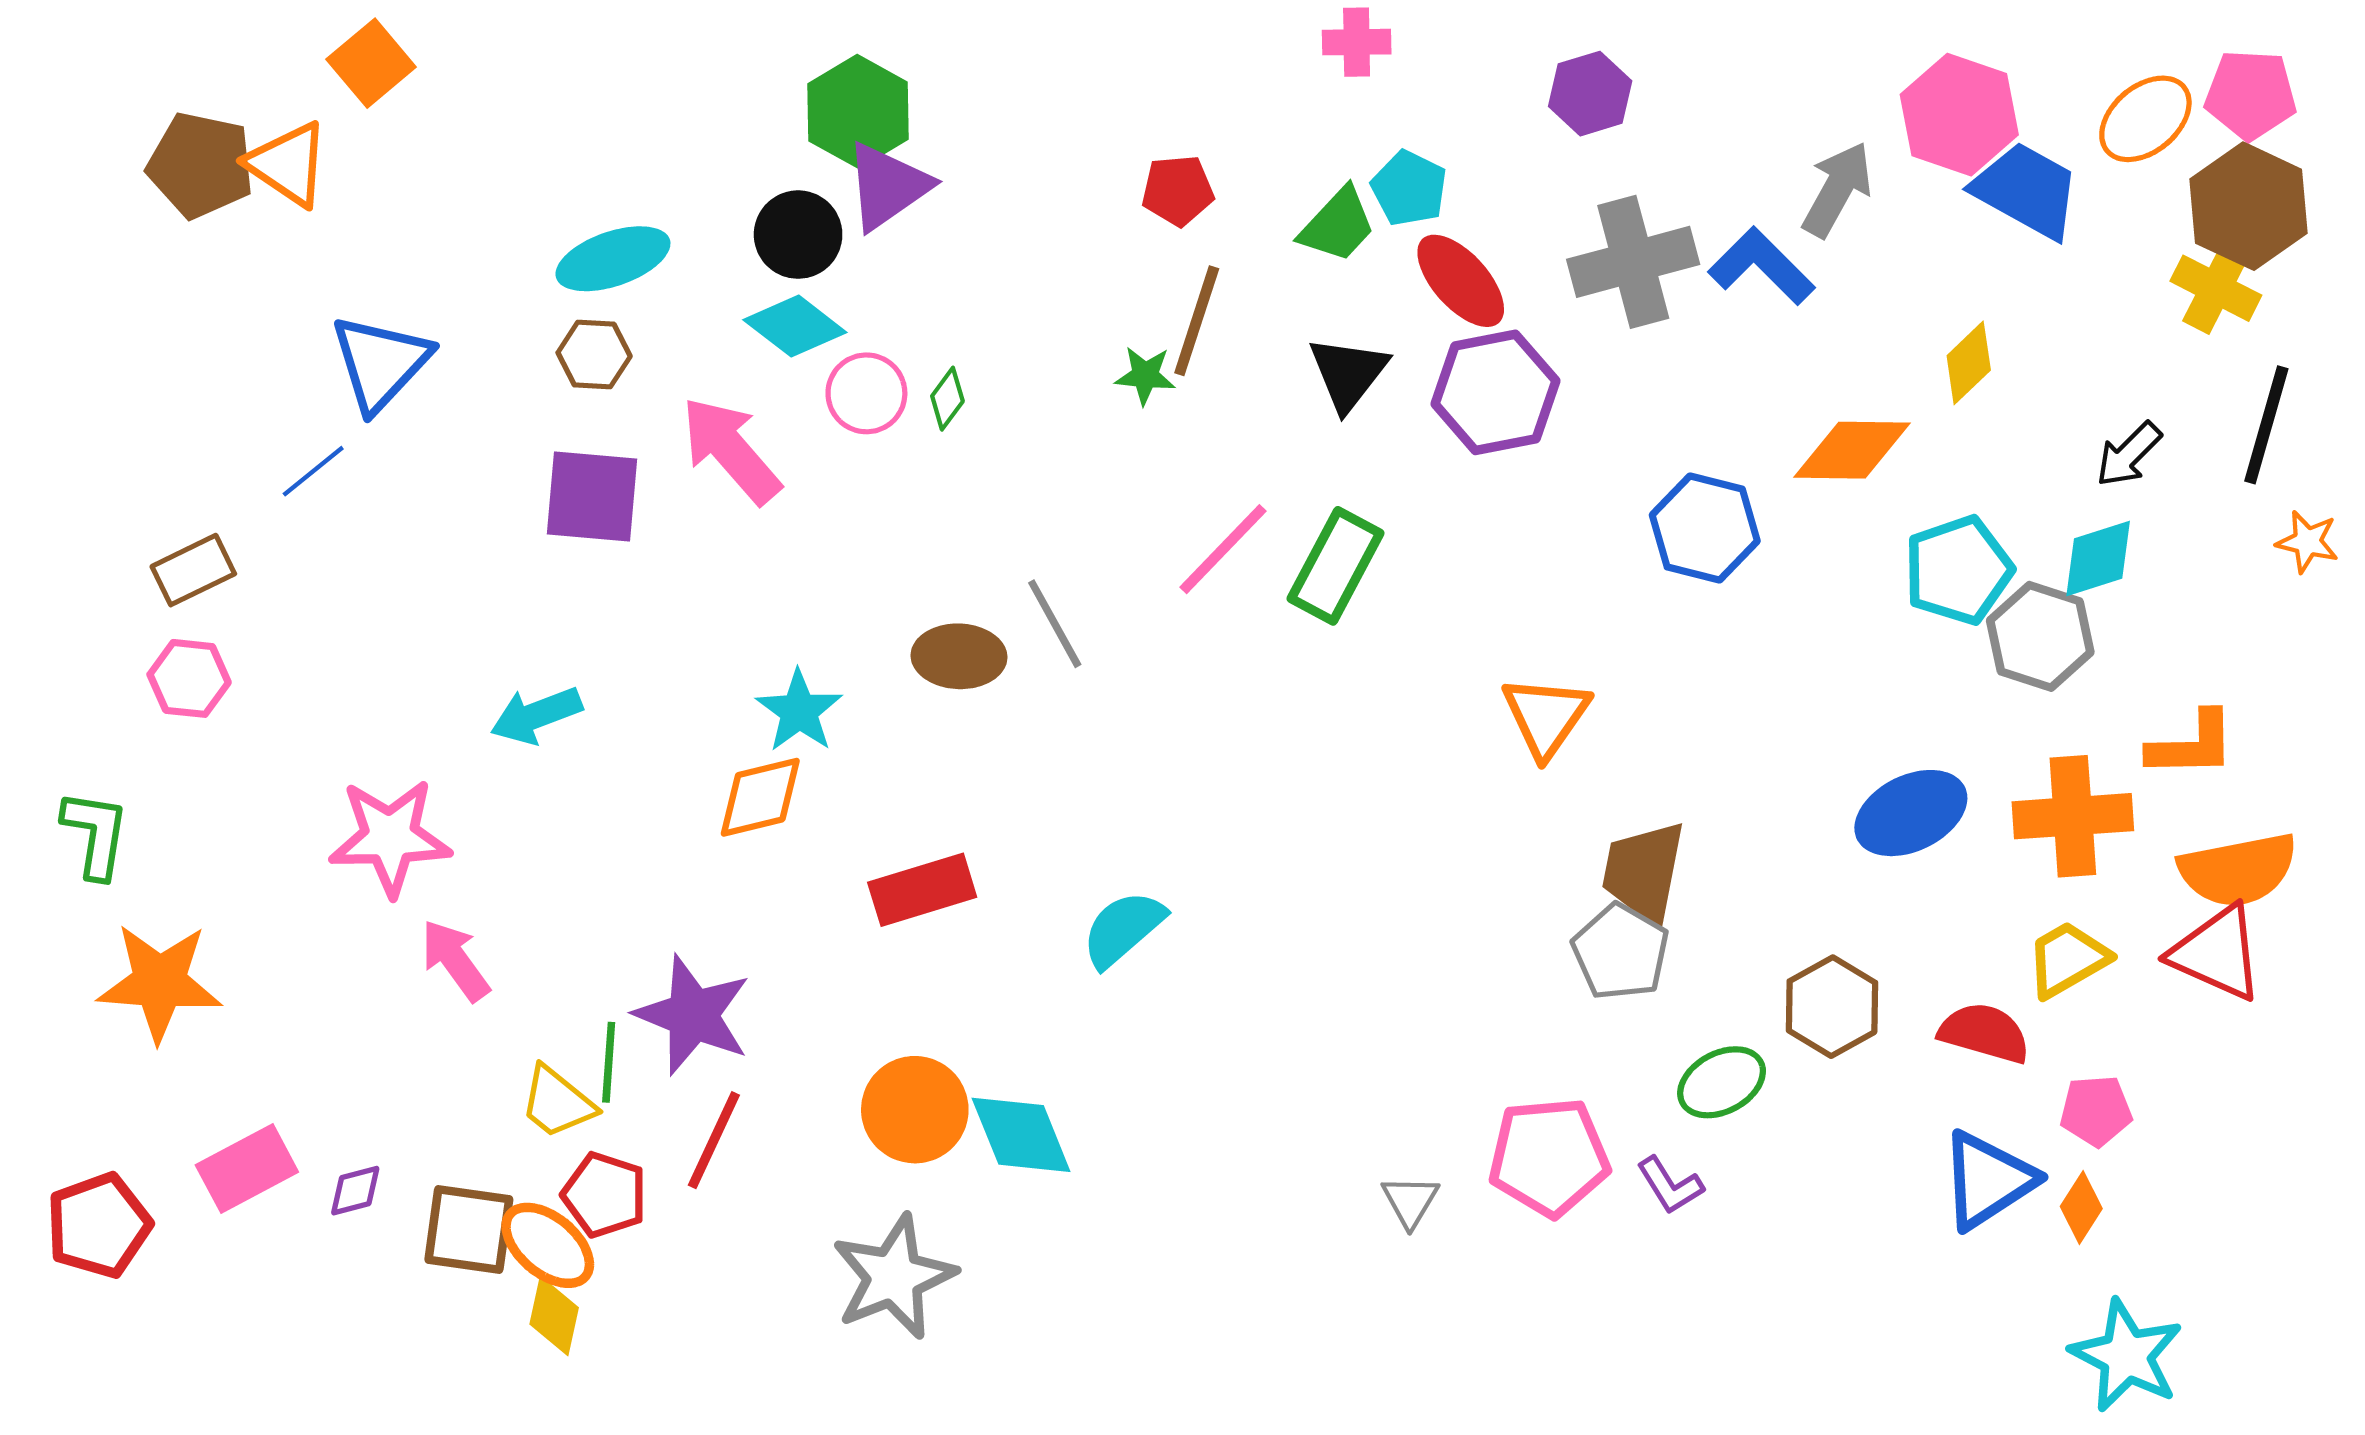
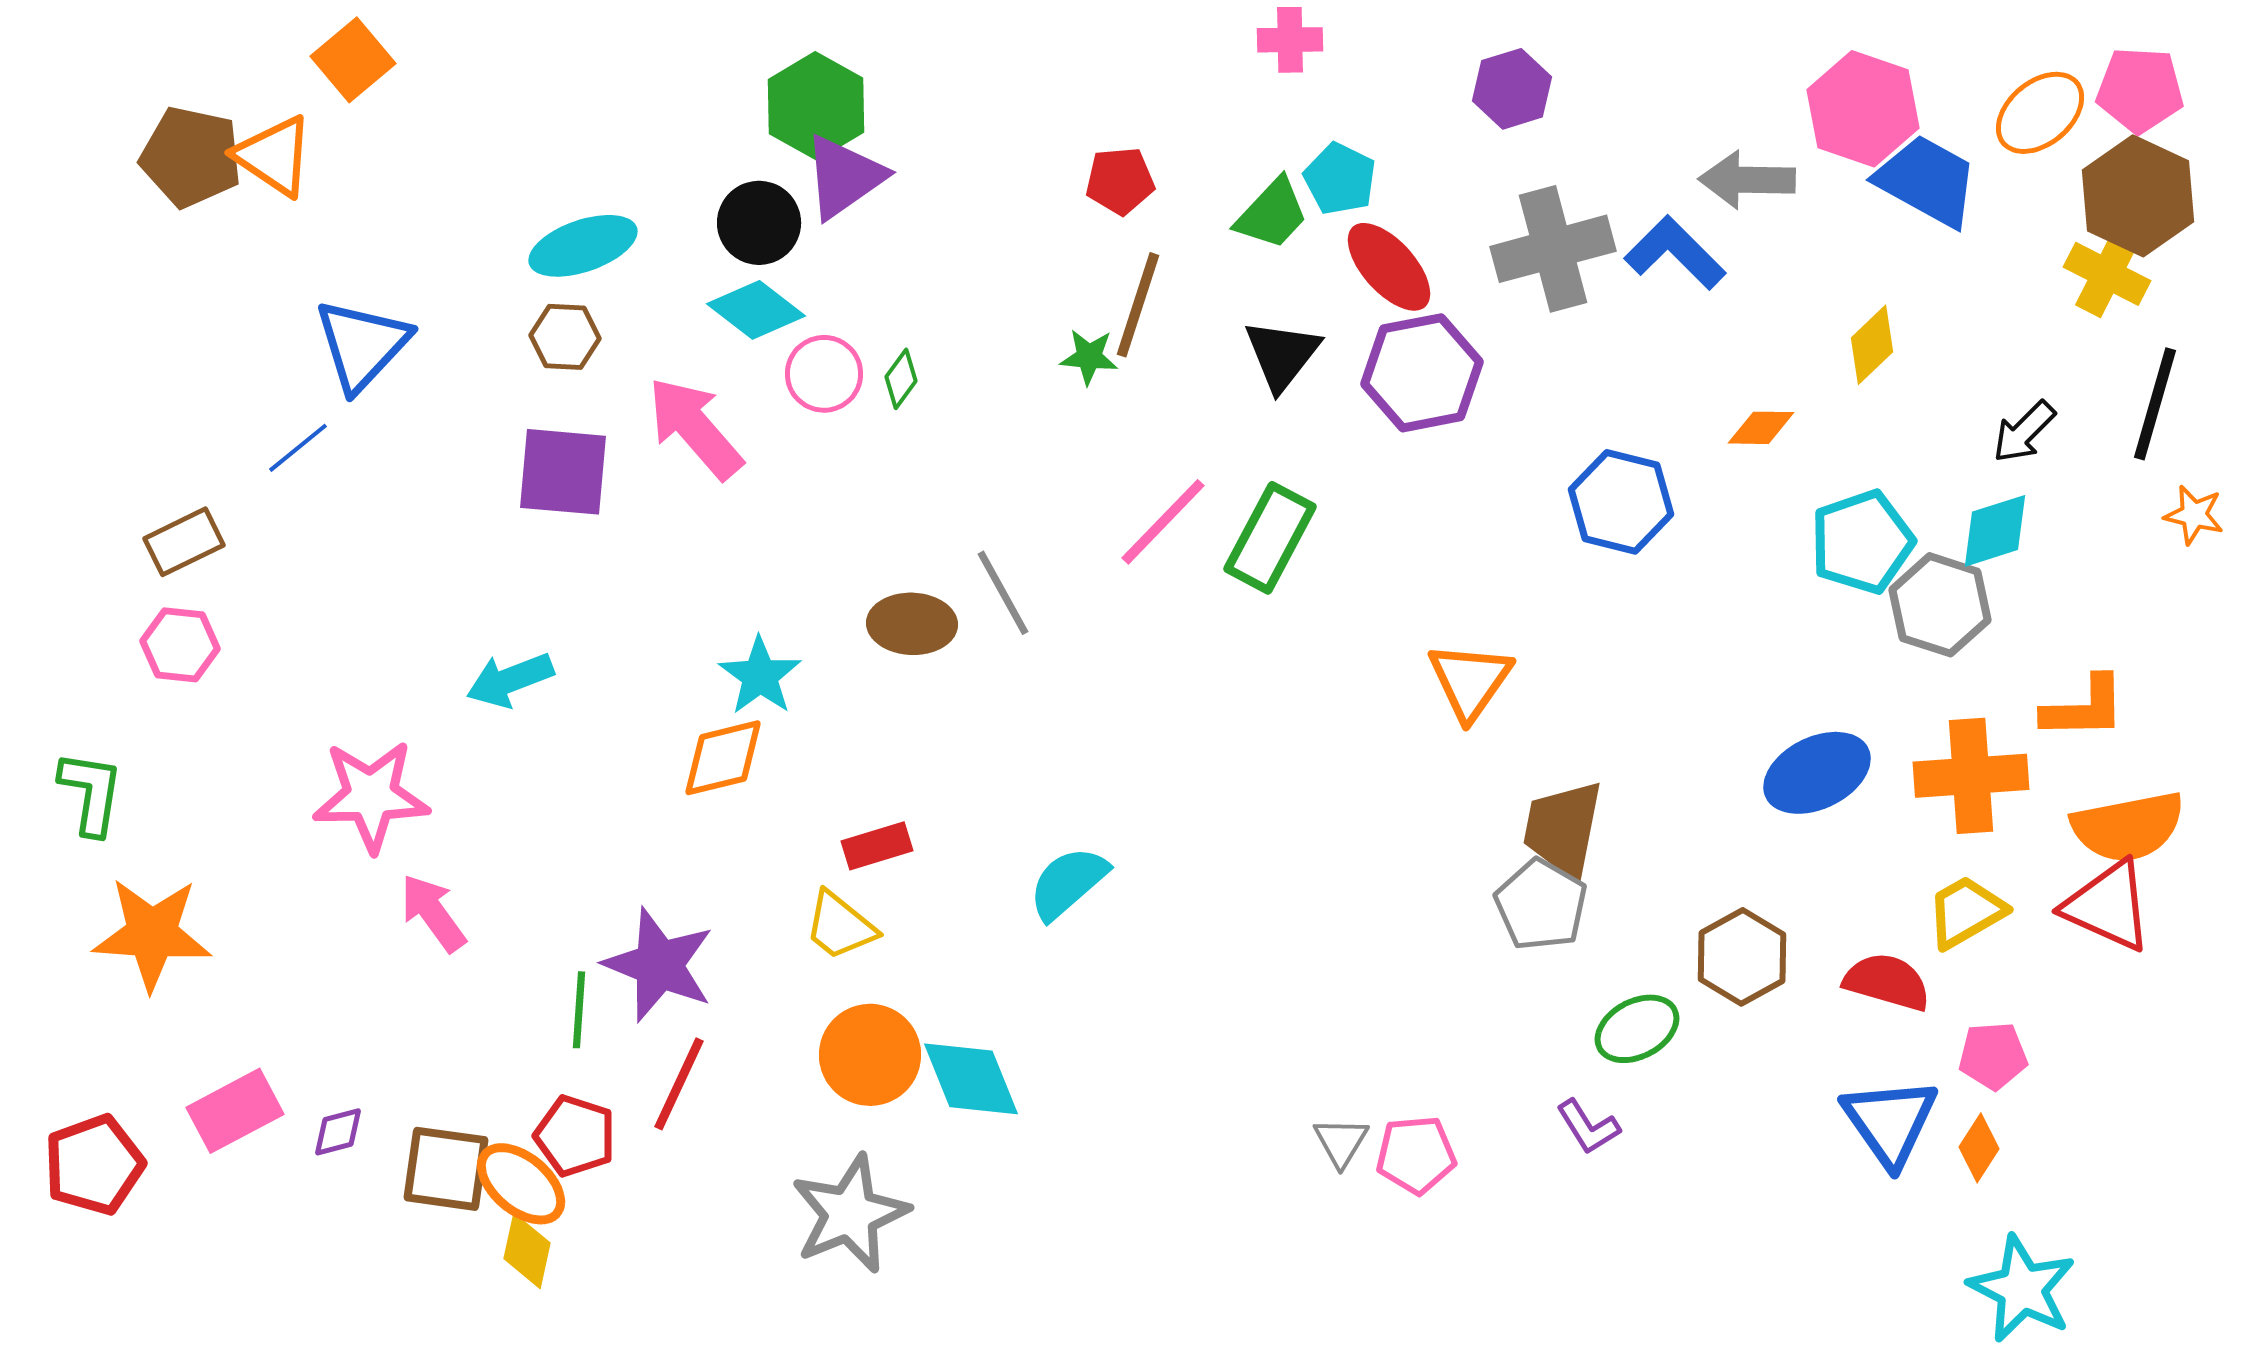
gray arrow: (1837, 189) -> (1747, 180), turned -118
orange diamond: (1852, 450) -> (1761, 428), size x0.6
red rectangle: (922, 890) -> (877, 846), size x0.7
yellow trapezoid: (557, 1102) -> (840, 926), moved
pink pentagon: (1549, 1157) -> (1416, 1155), moved, size x0.7
blue triangle: (1988, 1180) -> (1890, 1122), turned -32

